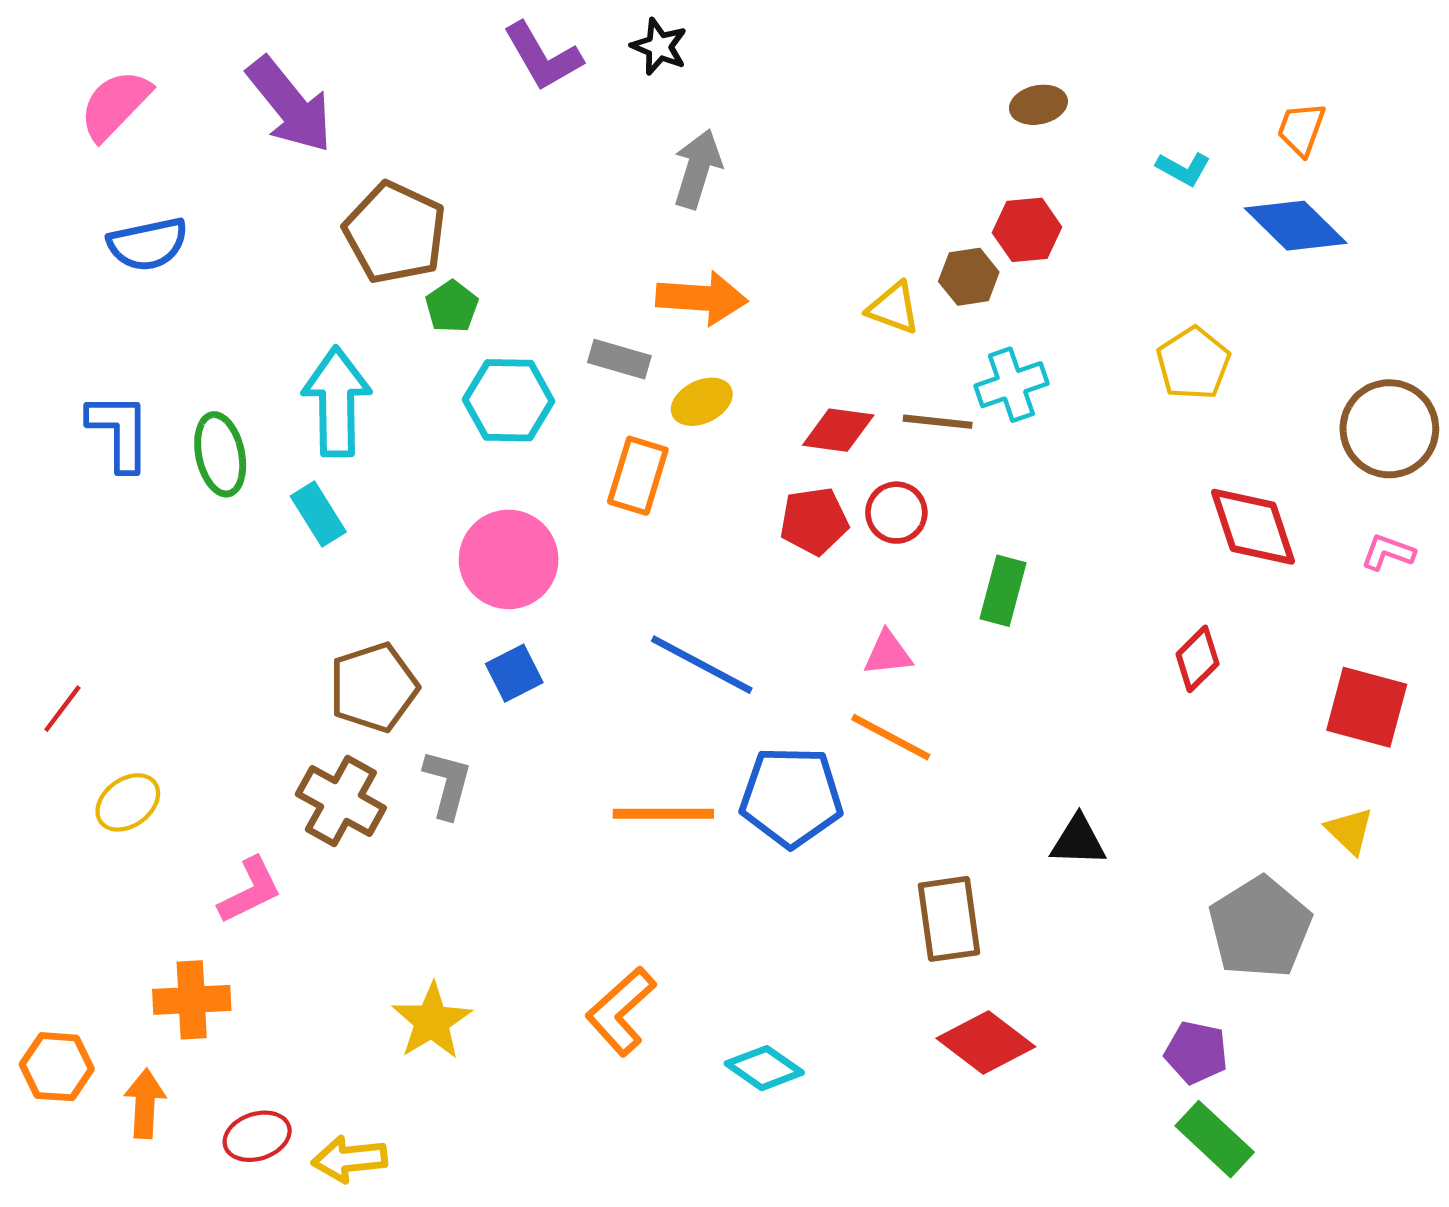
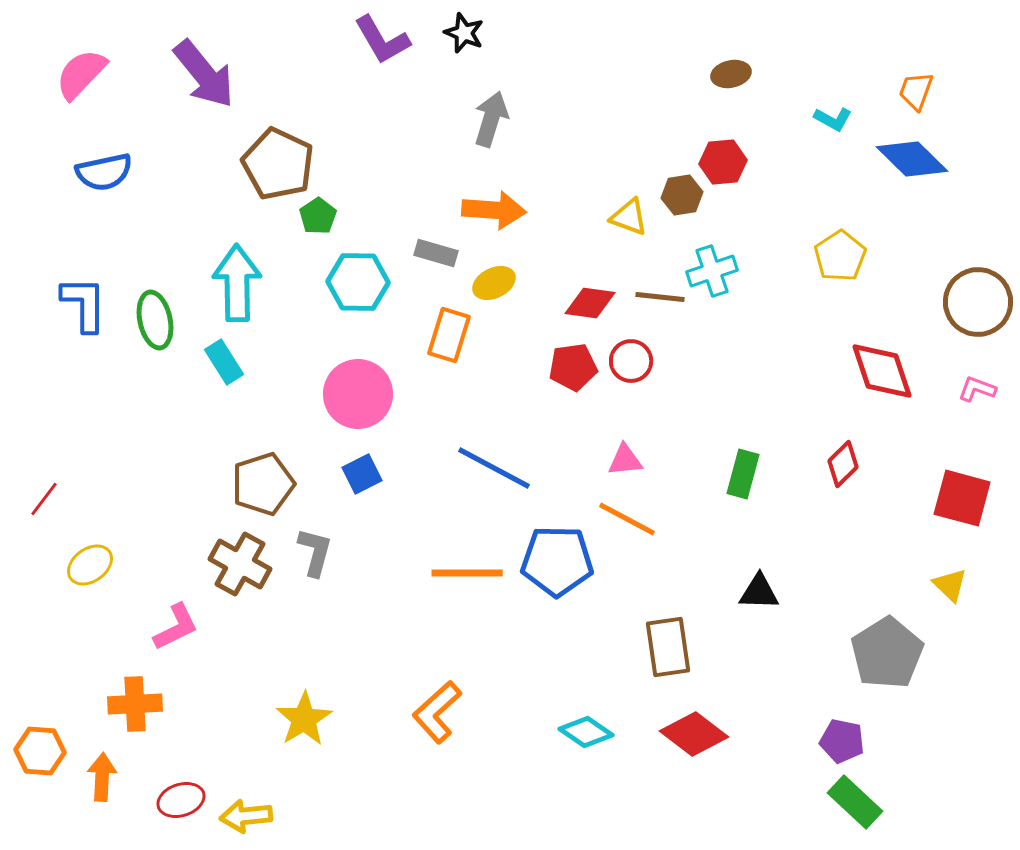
green rectangle: (1003, 591) -> (743, 474), moved
cyan diamond: (764, 1068) -> (586, 732), moved

